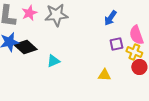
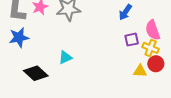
black diamond: (25, 47) -> (36, 73), moved
yellow triangle: (104, 75) -> (140, 71), moved

